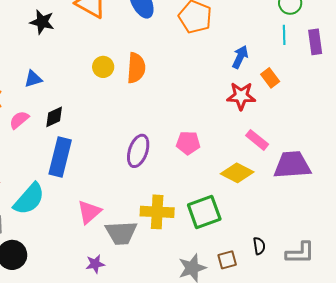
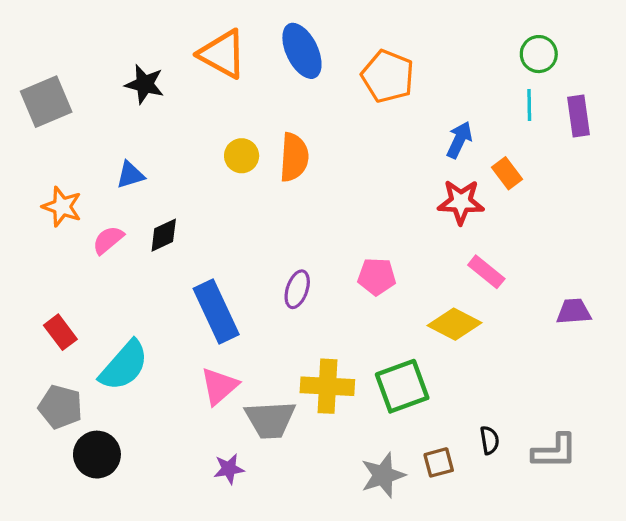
purple ellipse: (138, 151) -> (297, 289), size x0.7
blue rectangle: (60, 157) -> (216, 312), moved, turned -39
purple trapezoid: (292, 165) -> (574, 312), moved, size x0.6

